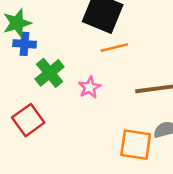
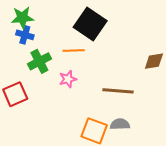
orange line: (114, 48) -> (74, 51), moved

